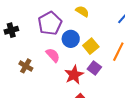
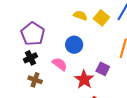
purple pentagon: (50, 23) -> (33, 34), moved
black cross: (11, 30) -> (30, 58), moved
yellow square: (91, 46) -> (101, 18), moved

